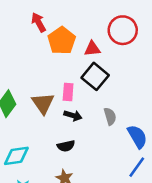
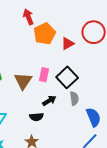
red triangle: (92, 49) -> (68, 43), turned -32
black square: (95, 76) -> (67, 77), moved
black arrow: (73, 115) -> (49, 101), moved, turned -56

